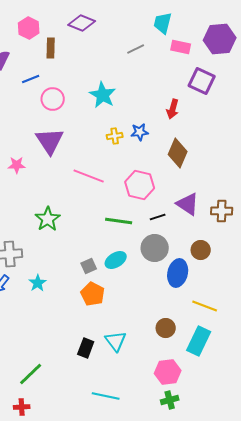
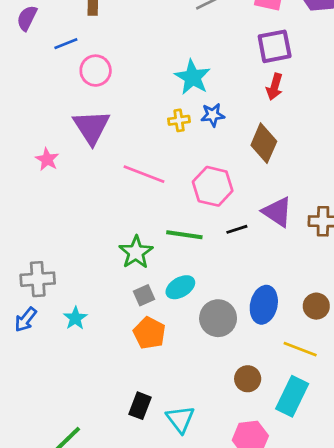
purple square: (202, 81) -> (275, 46), moved, turned -36
cyan star: (103, 95) -> (192, 77), moved
red arrow: (173, 109) -> (275, 87), moved
pink star: (17, 165) -> (47, 159), turned 30
green star: (48, 219) -> (136, 252), moved
gray circle: (155, 248) -> (218, 318), moved
brown circle: (201, 250) -> (316, 306), moved
cyan triangle: (116, 341) -> (180, 419), moved

